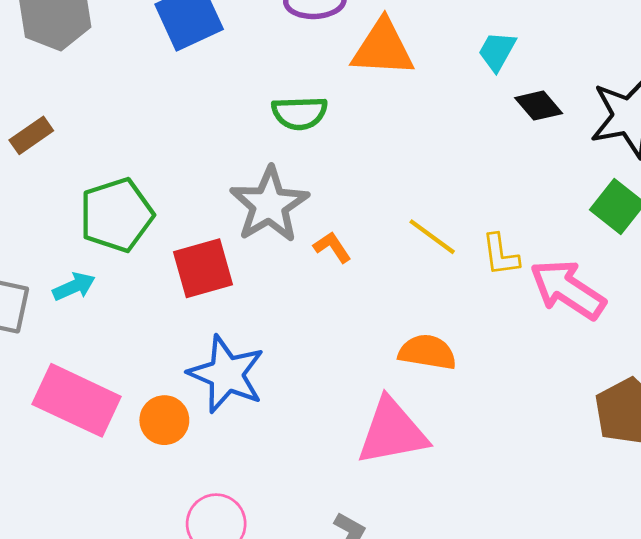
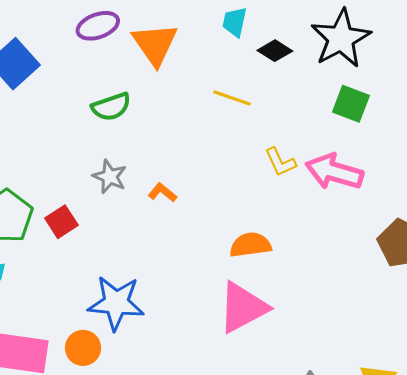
orange triangle: (383, 48) -> (155, 44), turned -51
gray star: (269, 205) -> (110, 177), size x0.6
yellow line: (432, 237) -> (232, 98), moved
red square: (203, 268) -> (61, 222), moved, size x0.7

